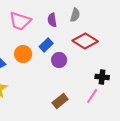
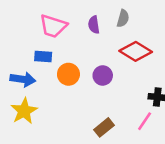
blue rectangle: (46, 45) -> (43, 56), moved, turned 48
orange circle: (23, 54) -> (68, 74), moved

